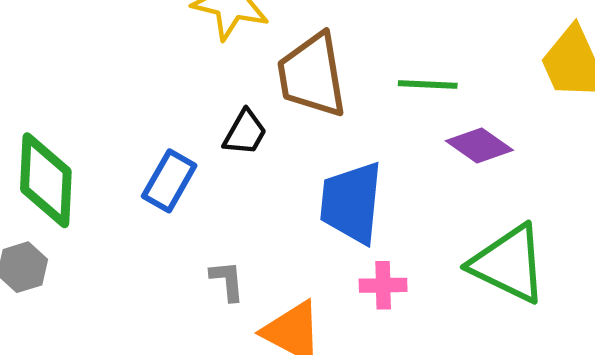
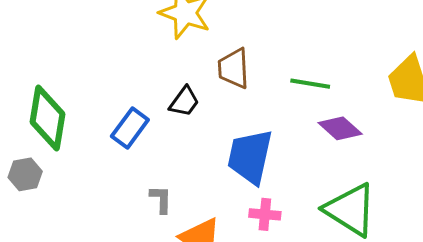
brown trapezoid: (312, 75) -> (234, 68), size x0.7

